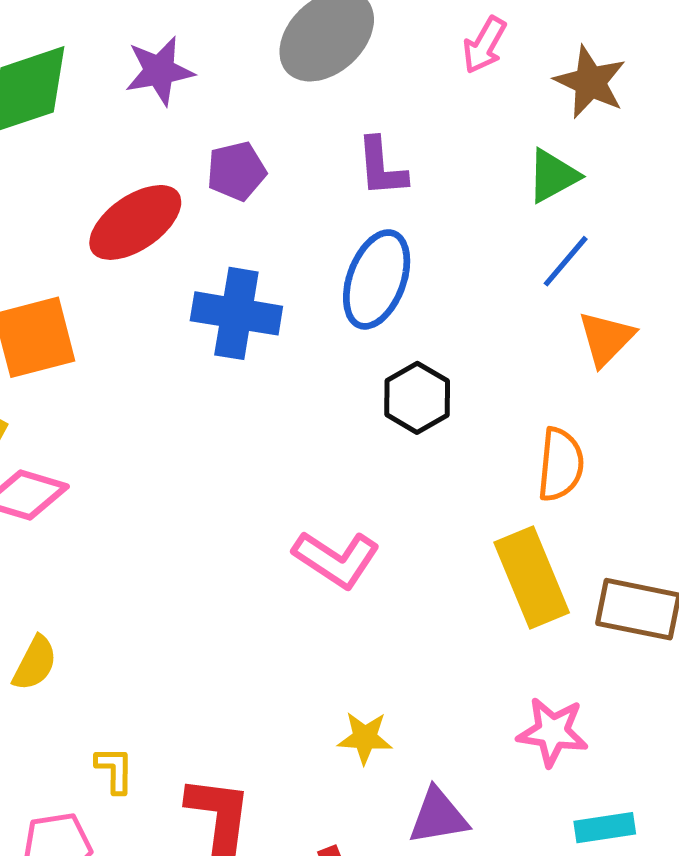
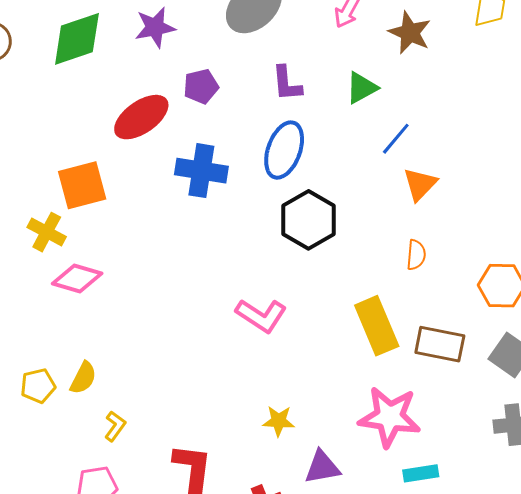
green triangle: (553, 176) -> (362, 88), moved
black hexagon: (417, 398) -> (308, 220), size x1.4
orange semicircle: (561, 465) -> (416, 255), moved, size x0.7
pink star: (553, 732) -> (390, 417), size x1.5
yellow L-shape: (115, 770) -> (115, 426), moved, turned 36

